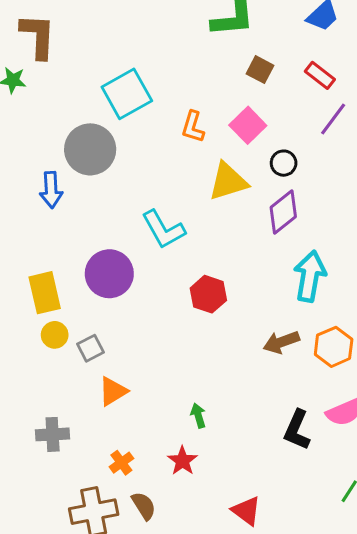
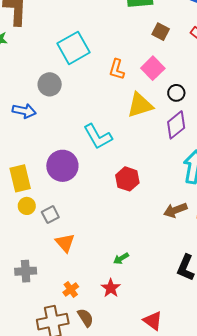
gray circle: (90, 149) -> (50, 84), size x0.7
blue arrow: (51, 190) -> (24, 111), turned -75
orange triangle: (113, 391) -> (65, 243), turned -40
green arrow: (198, 416) -> (121, 258), turned -105

